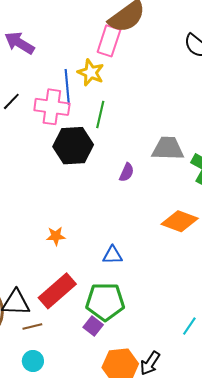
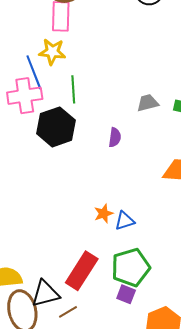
gray trapezoid: (168, 148) -> (148, 103), size x0.7
orange star: (56, 236) -> (104, 213), moved

